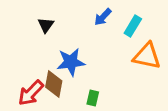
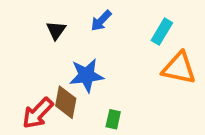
blue arrow: (103, 17) -> (101, 21), moved

